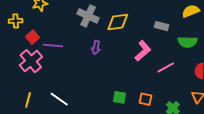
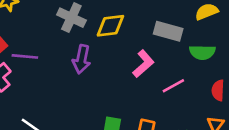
gray rectangle: (162, 26) -> (168, 31), size x1.5
purple arrow: (96, 48) -> (82, 59), size x1.5

